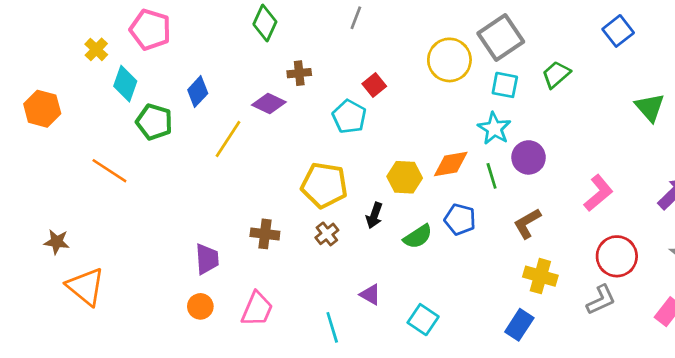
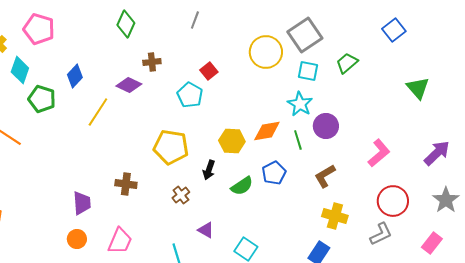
blue pentagon: (460, 219) -> (274, 173), turned 30
brown cross: (327, 234) -> (181, 195), moved

